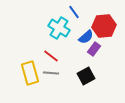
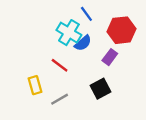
blue semicircle: (86, 37) -> (83, 43), moved
yellow rectangle: (30, 73) -> (35, 85), size x0.7
gray line: (51, 73) -> (60, 99), moved, turned -35

